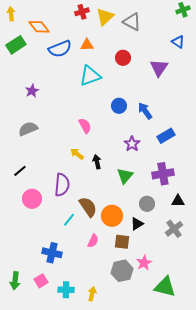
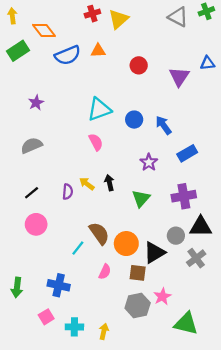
gray triangle: (132, 22) -> (178, 17), moved
blue triangle: (178, 42) -> (207, 63), moved, turned -40
cyan triangle: (90, 76) -> (99, 109), moved
yellow arrow: (77, 154) -> (87, 184), moved
black line: (20, 171) -> (32, 193), moved
purple semicircle: (62, 185) -> (68, 192), moved, size x0.6
black triangle: (178, 201) -> (201, 227), size x1.5
gray circle: (147, 204) -> (176, 236), moved
black triangle: (137, 224) -> (154, 253), size x1.5
green arrow: (15, 281) -> (17, 287), moved

